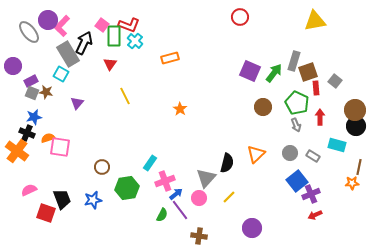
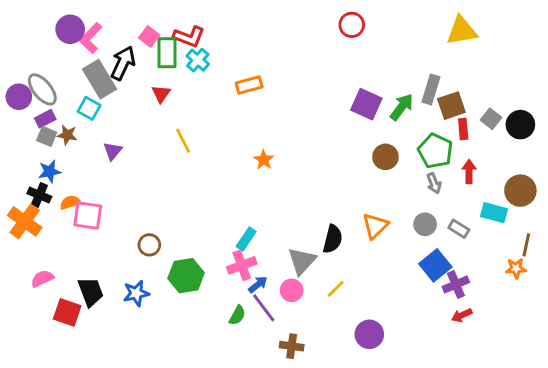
gray ellipse: (29, 32) -> (42, 89), moved
brown circle: (355, 110) -> (520, 191), moved
black circle: (356, 126) -> (520, 125), moved
cyan rectangle: (150, 163) -> (246, 239), moved

